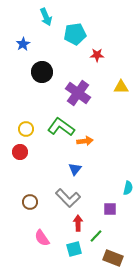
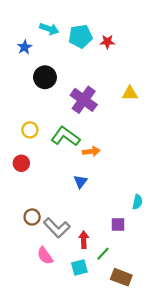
cyan arrow: (46, 17) -> (49, 29), moved, turned -48
red star: (97, 55) -> (107, 42), moved
yellow circle: (26, 129) -> (30, 130), moved
gray L-shape: (68, 198) -> (57, 228), moved

